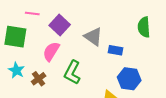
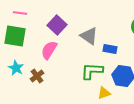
pink line: (32, 13) -> (20, 13), moved
green L-shape: (72, 72) -> (92, 71), moved, turned 65

